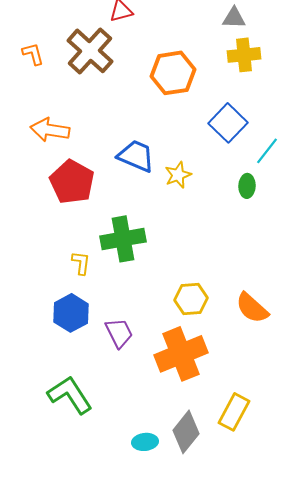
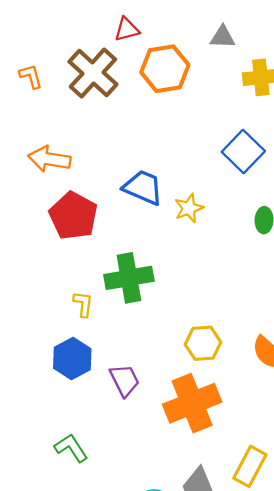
gray triangle: (234, 18) -> (223, 37), moved
orange hexagon: (173, 73) -> (165, 69), moved
green L-shape: (70, 395) -> (71, 448), size x0.7

